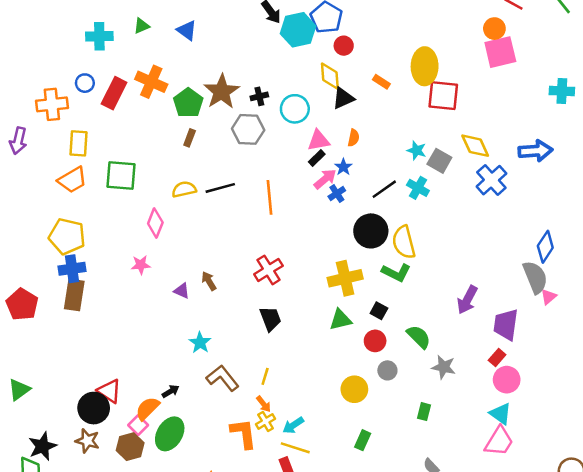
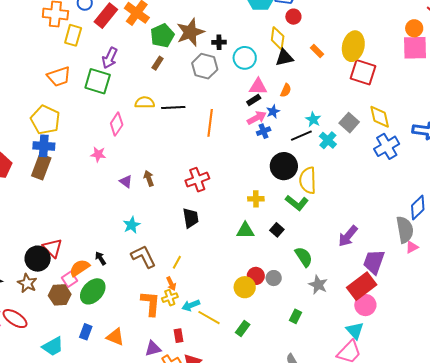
purple arrow: (18, 141) -> (110, 58), moved
yellow rectangle: (78, 143) -> (73, 35), moved
cyan star: (417, 150) -> (313, 119), moved
yellow cross: (345, 278) -> (256, 199), size x0.6
red circle: (375, 341) -> (256, 276), moved
red rectangle: (497, 357) -> (362, 286), size x2.0
black arrow: (171, 391) -> (101, 258), turned -104
yellow line: (295, 448) -> (209, 318), moved

